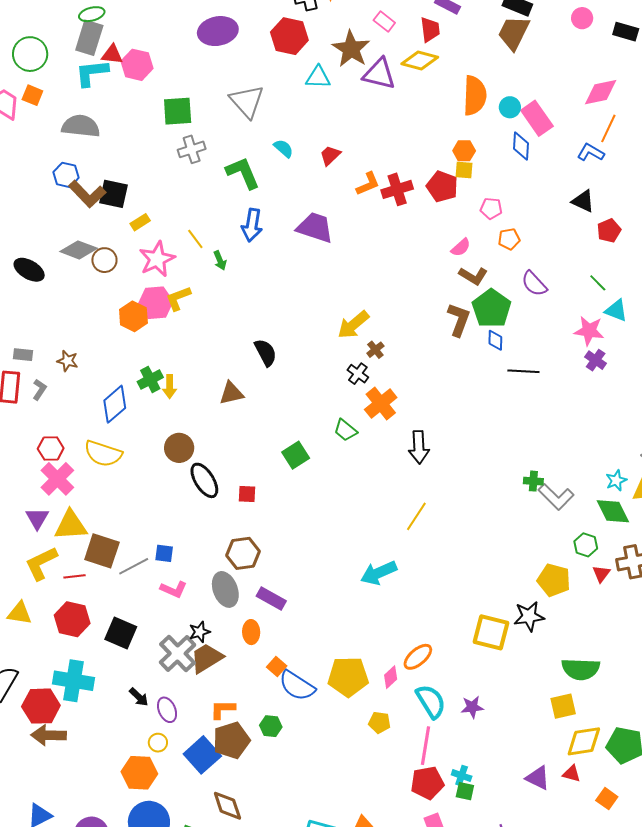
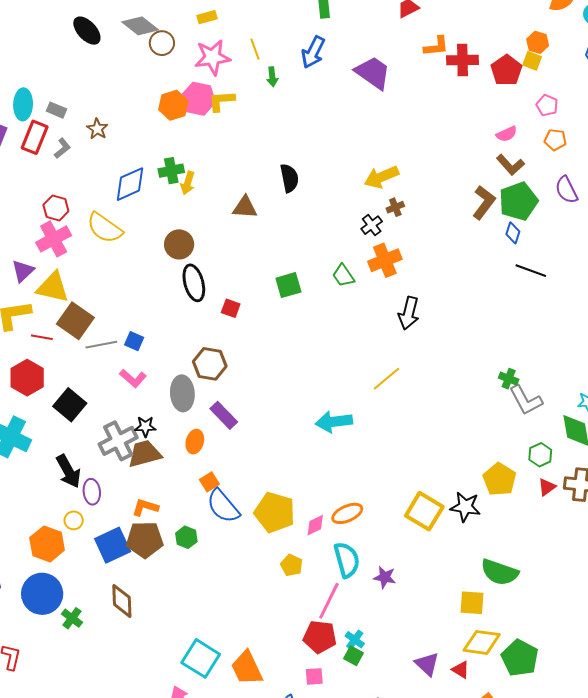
black arrow: (139, 697) -> (68, 471), size x1.6

